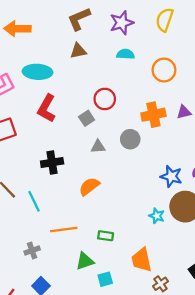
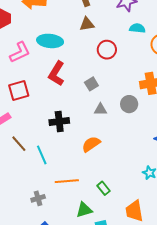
cyan semicircle: (125, 54) -> (137, 28), moved
red circle: (105, 99) -> (107, 50), moved
green rectangle: (106, 236) -> (103, 188), turned 40

